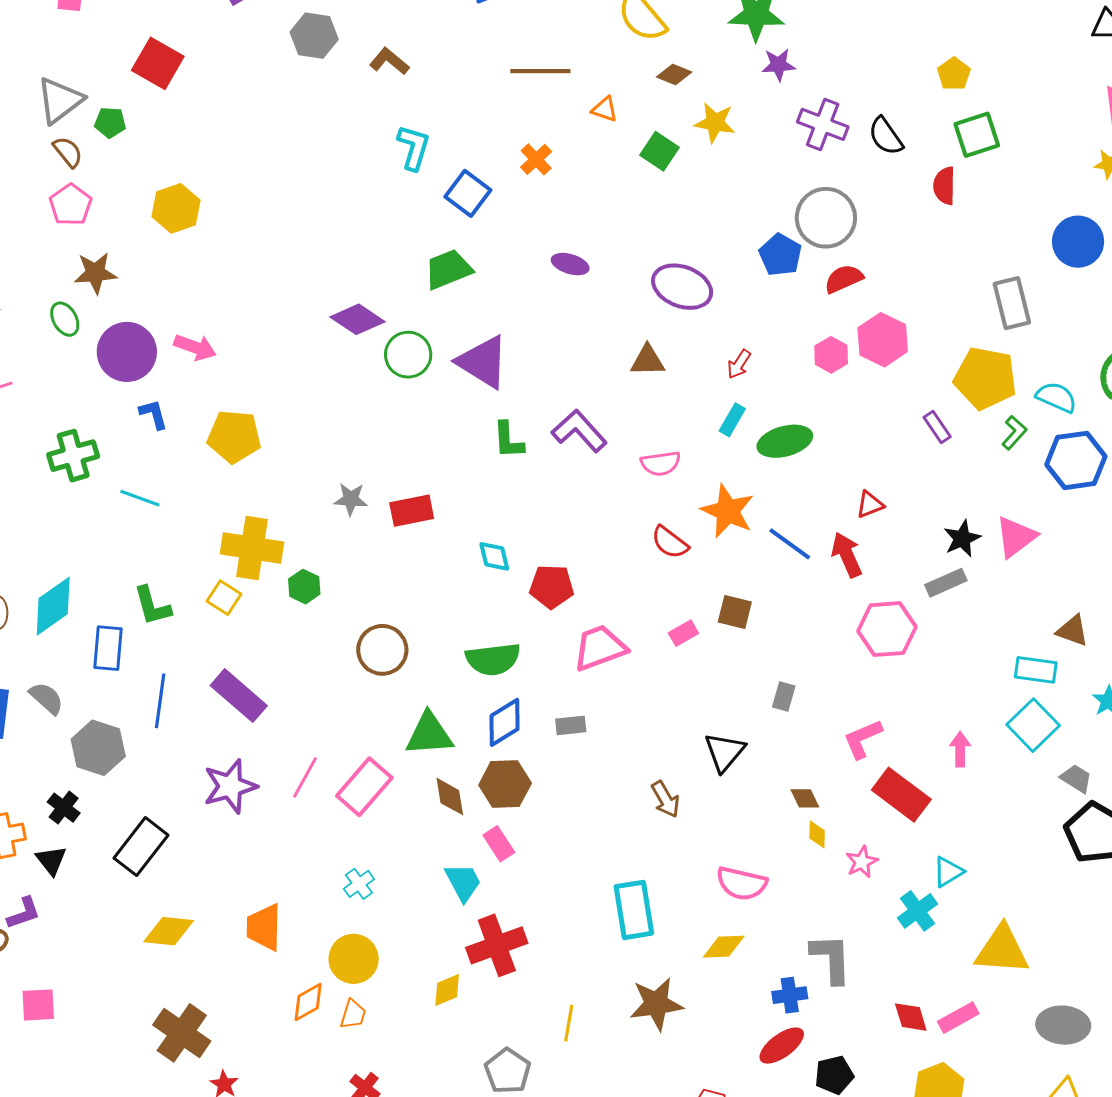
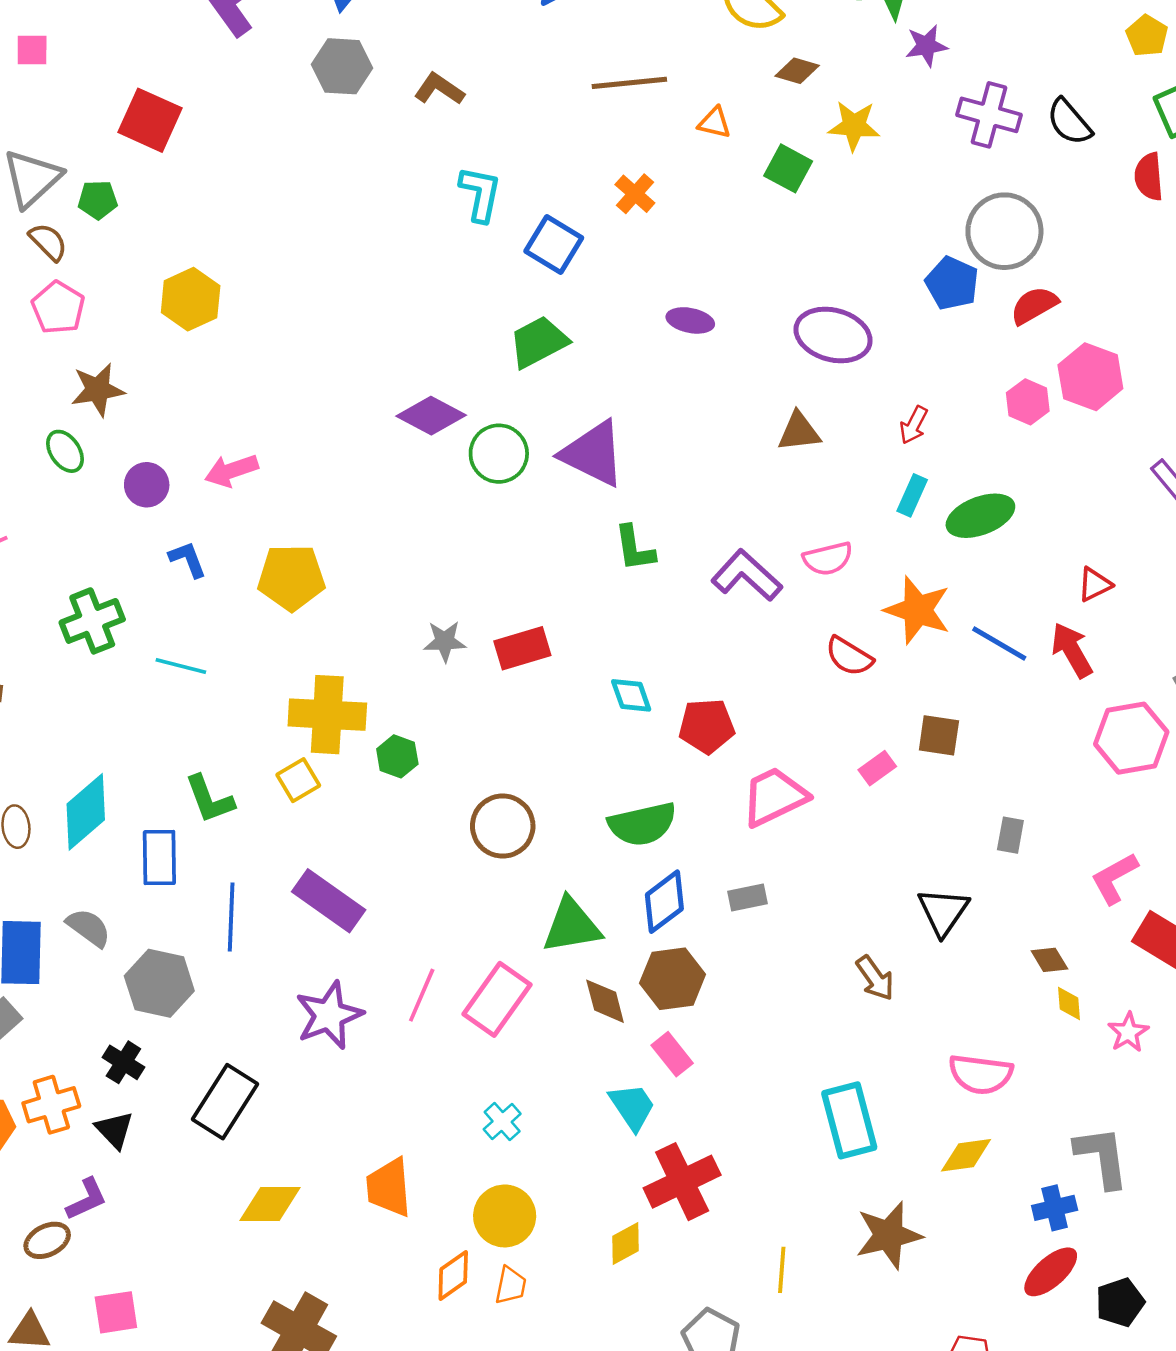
pink arrow: (195, 347) -> (231, 471), turned 147
purple circle: (127, 352) -> (147, 485), size x0.6
purple L-shape: (579, 431) -> (747, 576), moved
yellow square: (224, 598) -> (298, 780), turned 32

